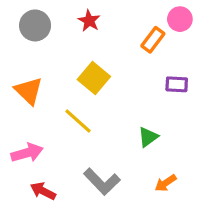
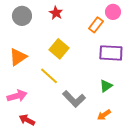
purple rectangle: (177, 84) -> (111, 53), size x1.6
orange triangle: (29, 91) -> (18, 57), turned 42
green triangle: (148, 137) -> (106, 86), moved
gray L-shape: (102, 181) -> (74, 99), moved

